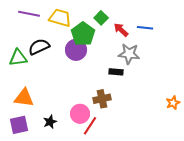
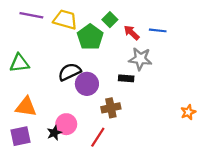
black semicircle: (39, 47) -> (70, 72), moved
purple circle: (76, 50) -> (87, 84), moved
pink circle: (80, 114) -> (66, 124), moved

